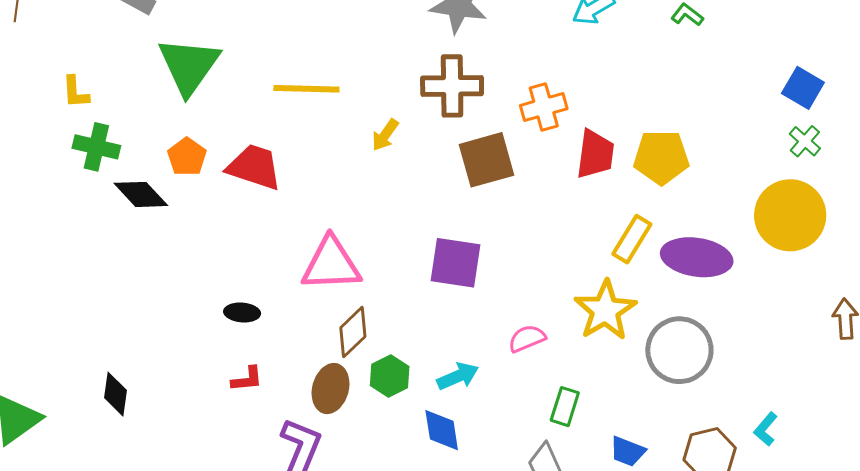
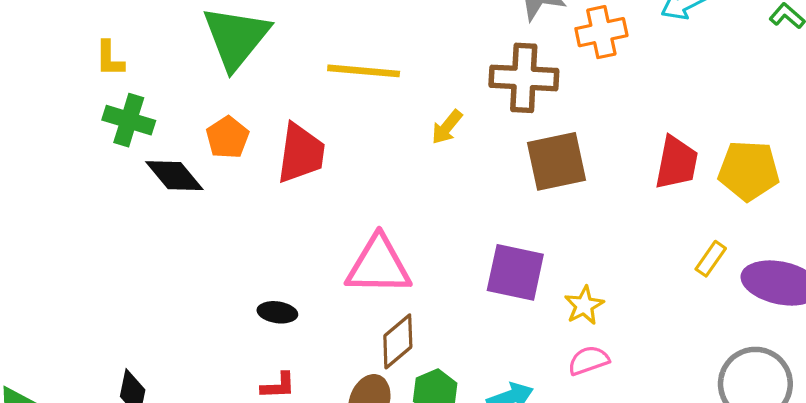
orange cross: (544, 107) -> (601, 32), moved
red trapezoid: (254, 167) -> (301, 153), turned 76
yellow rectangle: (632, 239) -> (711, 259), size x0.7
yellow star: (605, 310) -> (584, 305), moved, size x0.6

